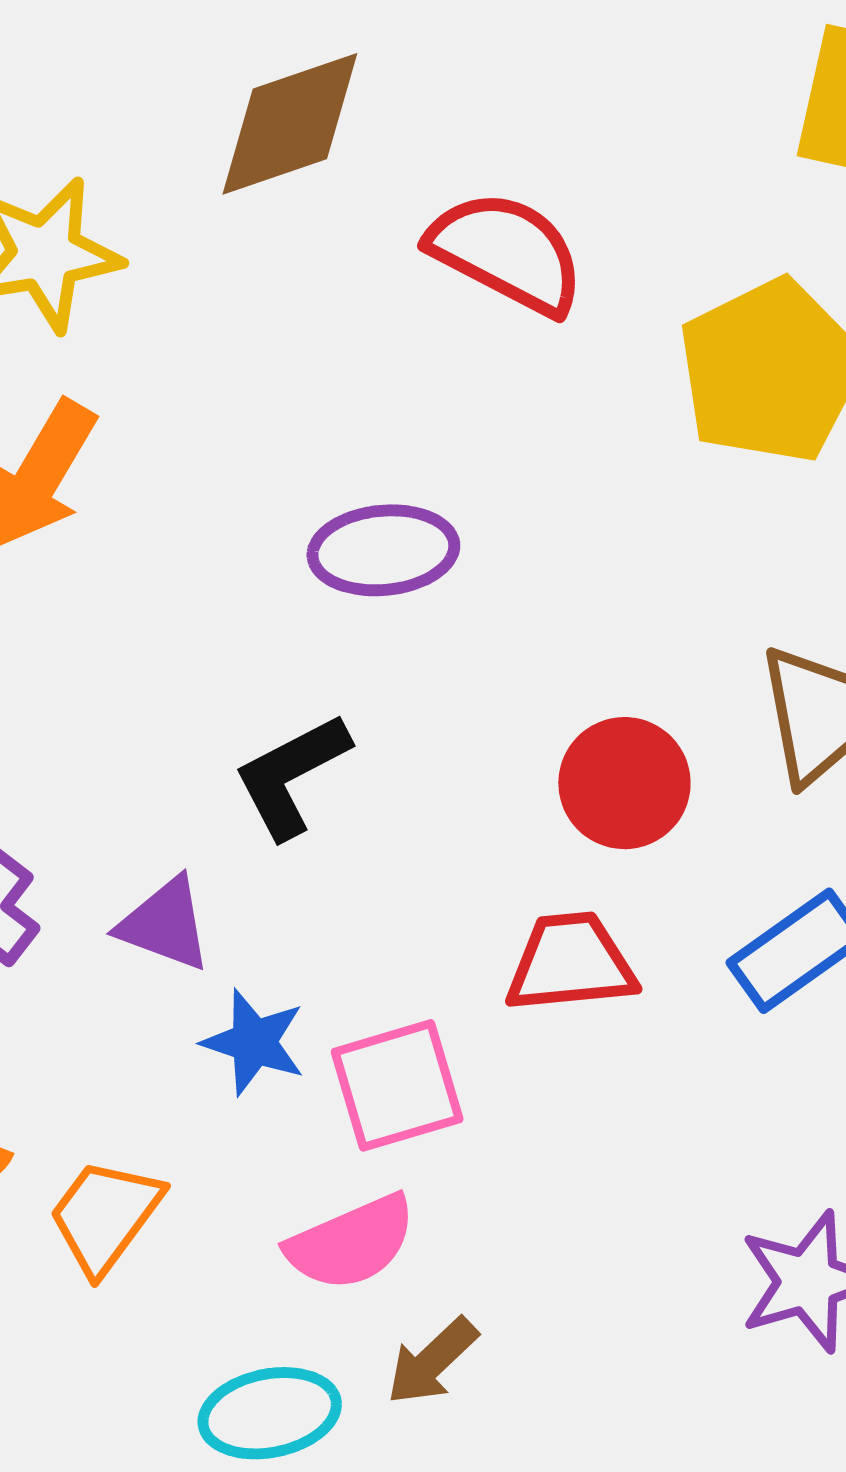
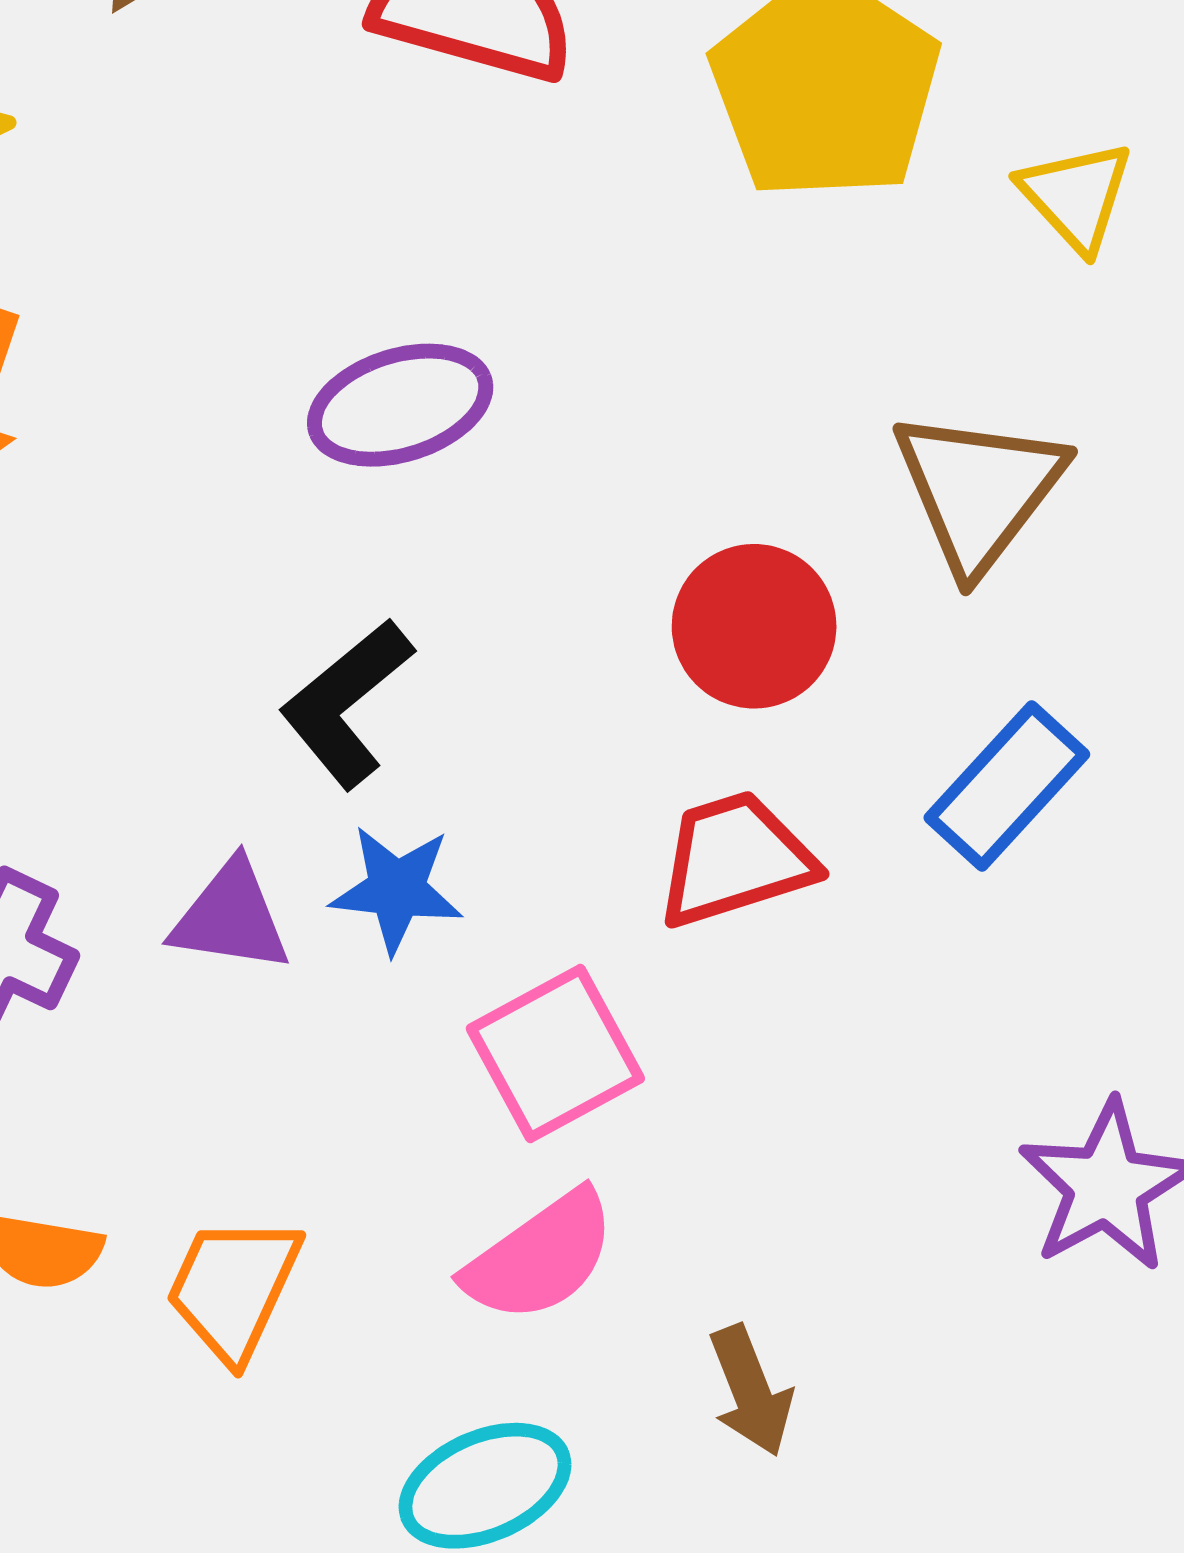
blue star: (254, 1042) -> (397, 889), moved
brown arrow: (432, 1361) -> (751, 1391), moved, turned -56

